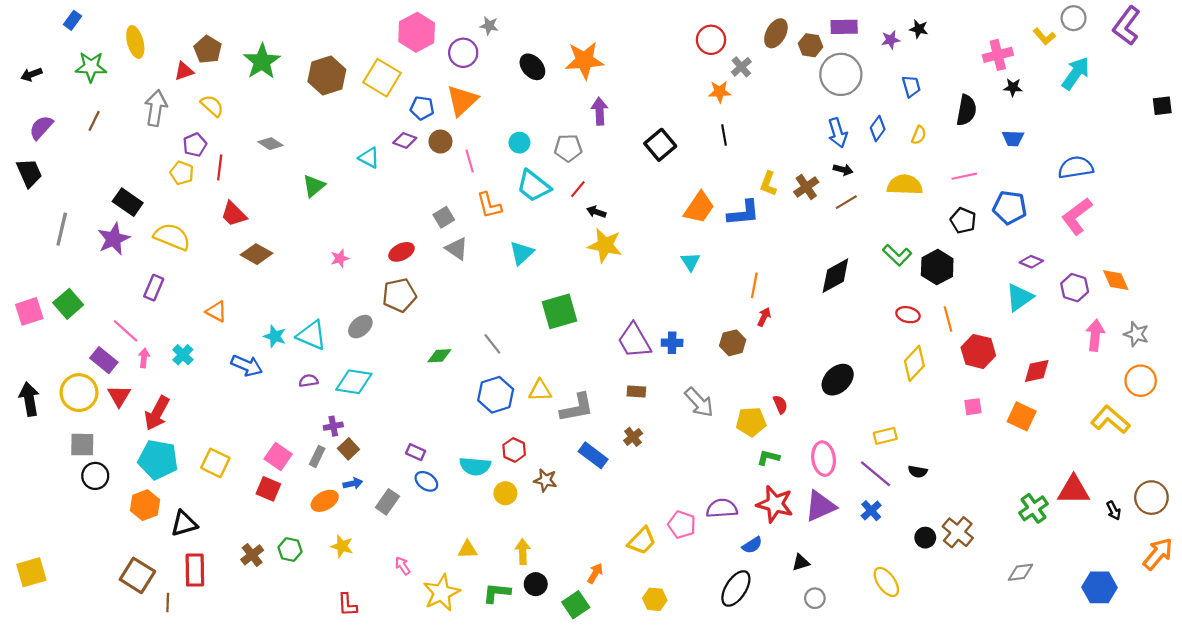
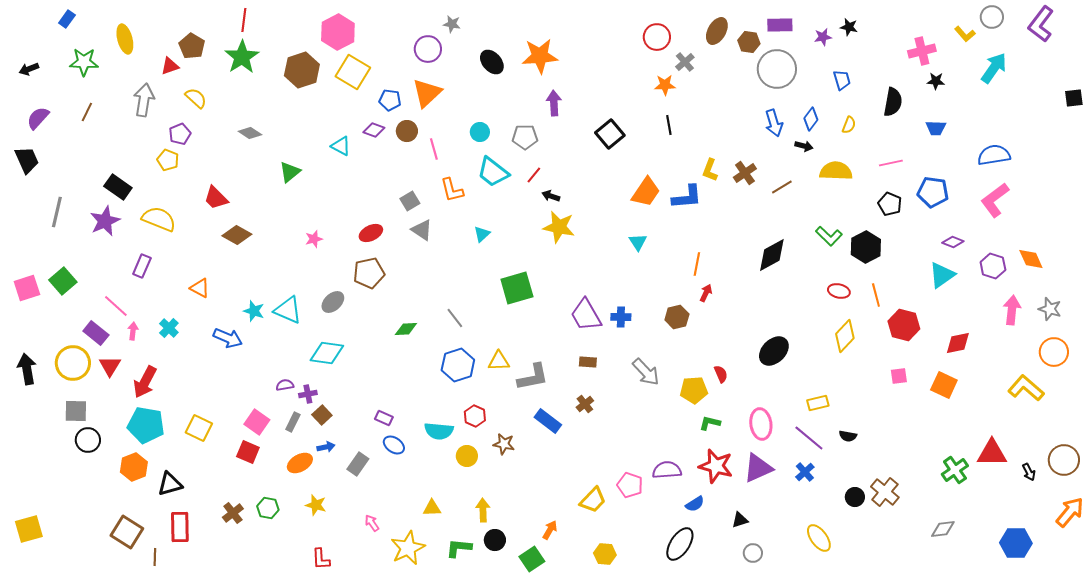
pink hexagon: (417, 32) -> (338, 32), moved
red line: (220, 167) -> (244, 20), moved
black arrow: (843, 170) -> (804, 146), moved
cyan triangle: (522, 253) -> (482, 234), size x0.7
purple semicircle: (308, 381) -> (285, 385), moved

